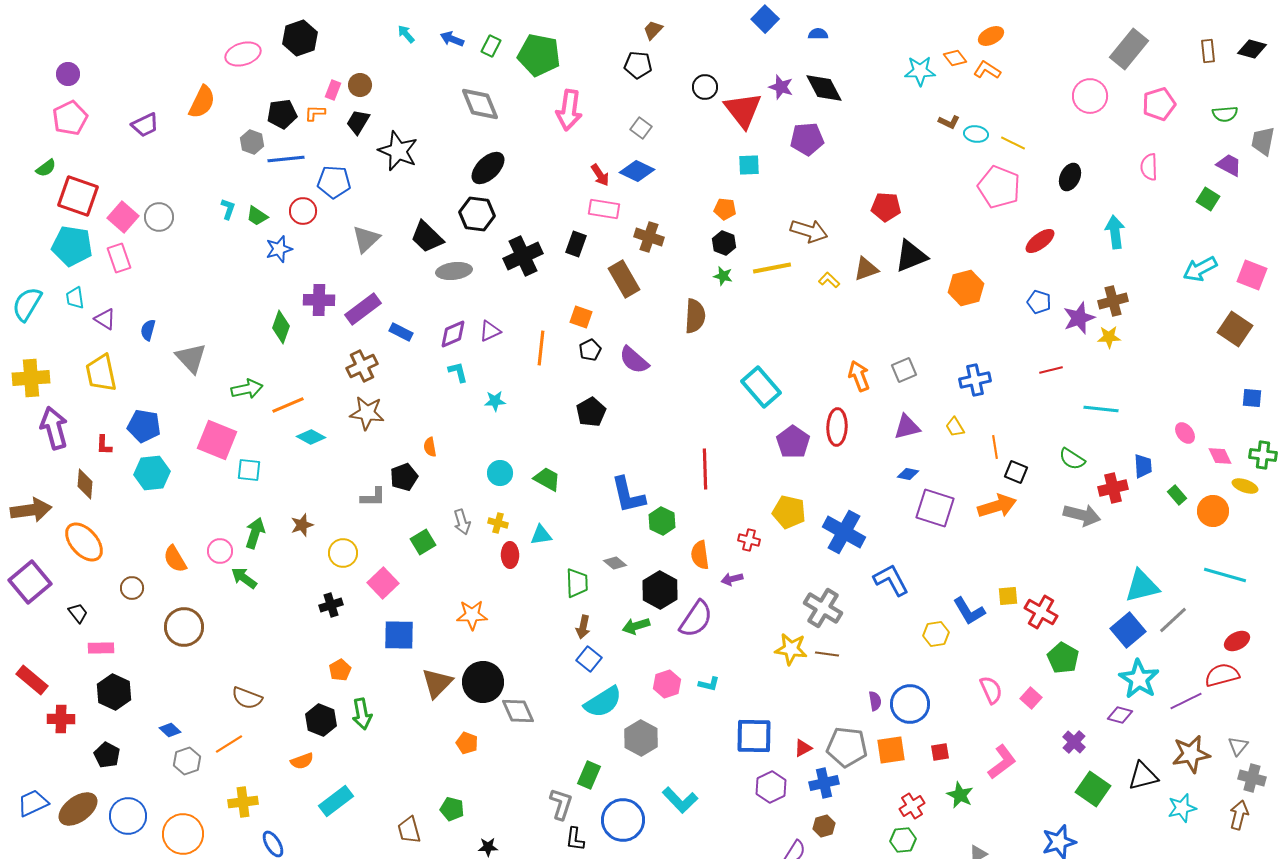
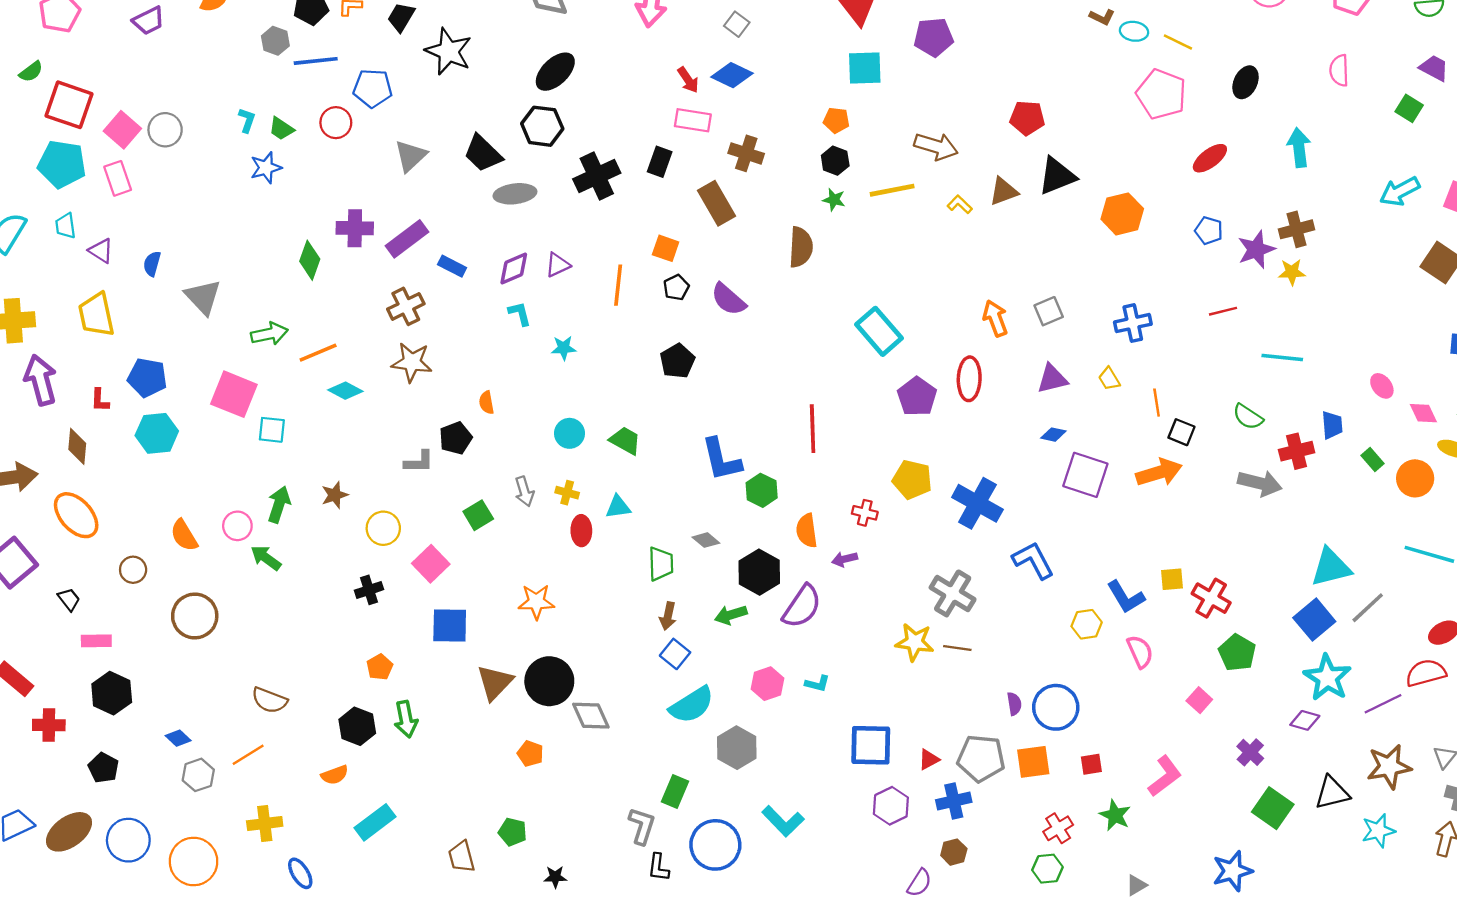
cyan square: (749, 165) -> (865, 68), size x1.4
blue star: (279, 249) -> (266, 168), moved
pink semicircle: (991, 690) -> (1140, 652), moved

